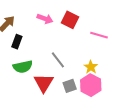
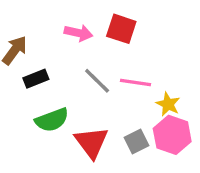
pink line: (99, 35) -> (136, 83), moved
black rectangle: (17, 42) -> (36, 79), turned 56
gray line: (58, 60) -> (97, 81), moved

